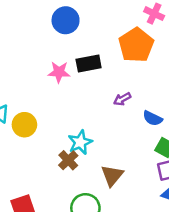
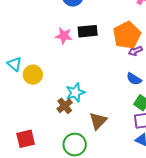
orange pentagon: (136, 45) -> (127, 35), moved
purple arrow: (122, 99) -> (135, 51), moved

